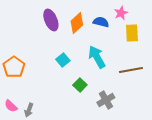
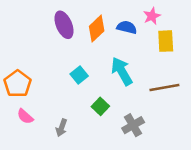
pink semicircle: (11, 106) -> (25, 116), moved
gray arrow: (29, 110) -> (61, 128), moved

